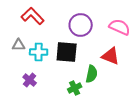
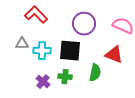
purple cross: (30, 80) -> (43, 82), moved
green cross: (75, 88) -> (65, 77), moved, turned 32

